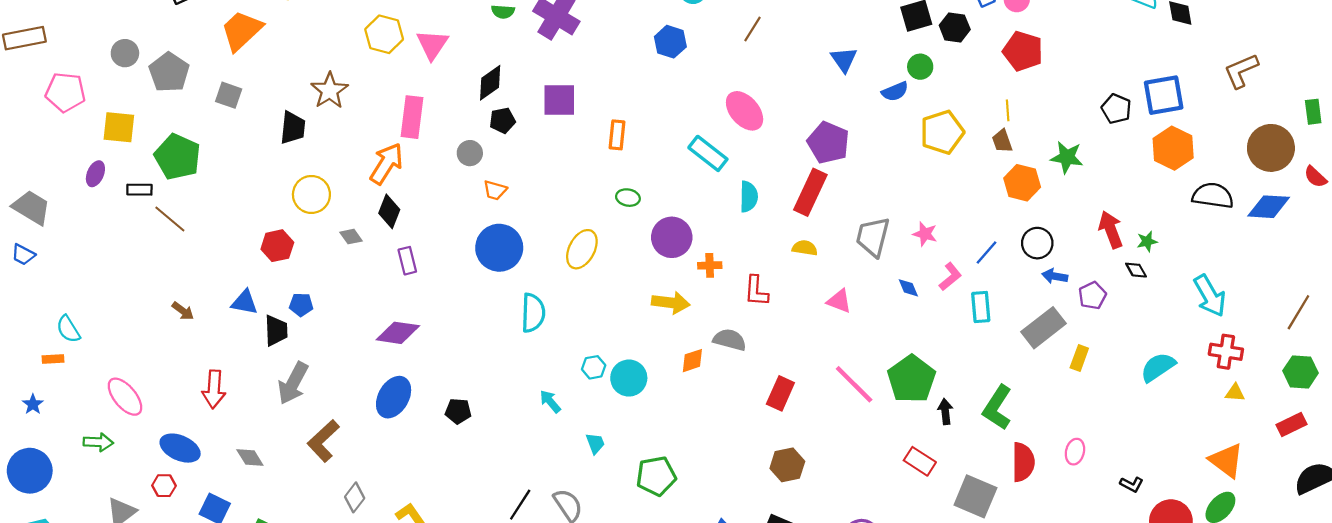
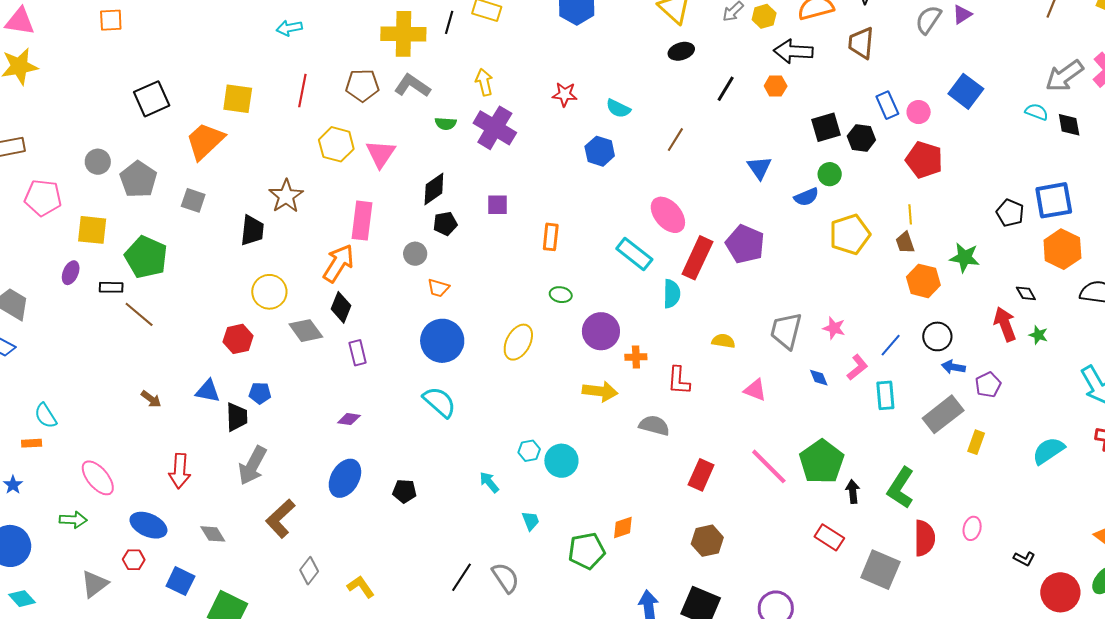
purple square: (559, 100) -> (498, 205), size x0.7
red rectangle: (810, 192) -> (697, 258), moved
gray diamond: (351, 237) -> (306, 331), size x1.6
green star: (1147, 241) -> (1038, 335), turned 30
black diamond: (1136, 270) -> (1026, 293), moved
cyan semicircle: (533, 313) -> (439, 402), moved, turned -51
purple diamond: (398, 333) -> (349, 419), size x0.6
orange diamond: (692, 361) -> (623, 528), moved

